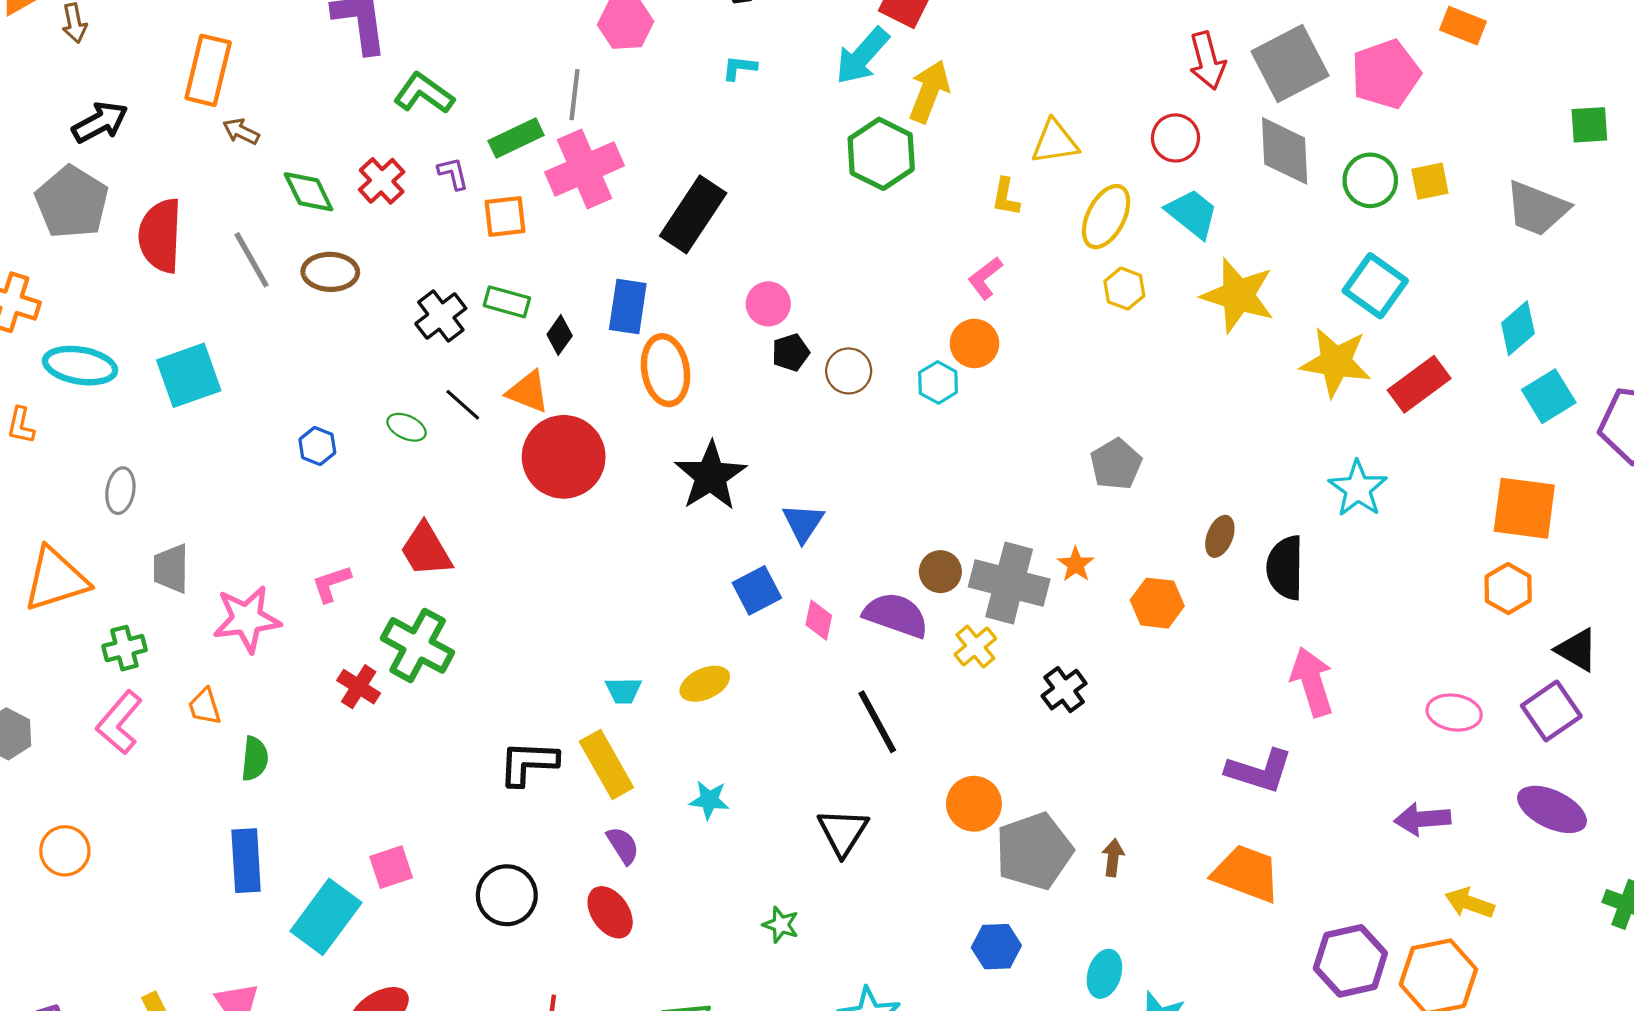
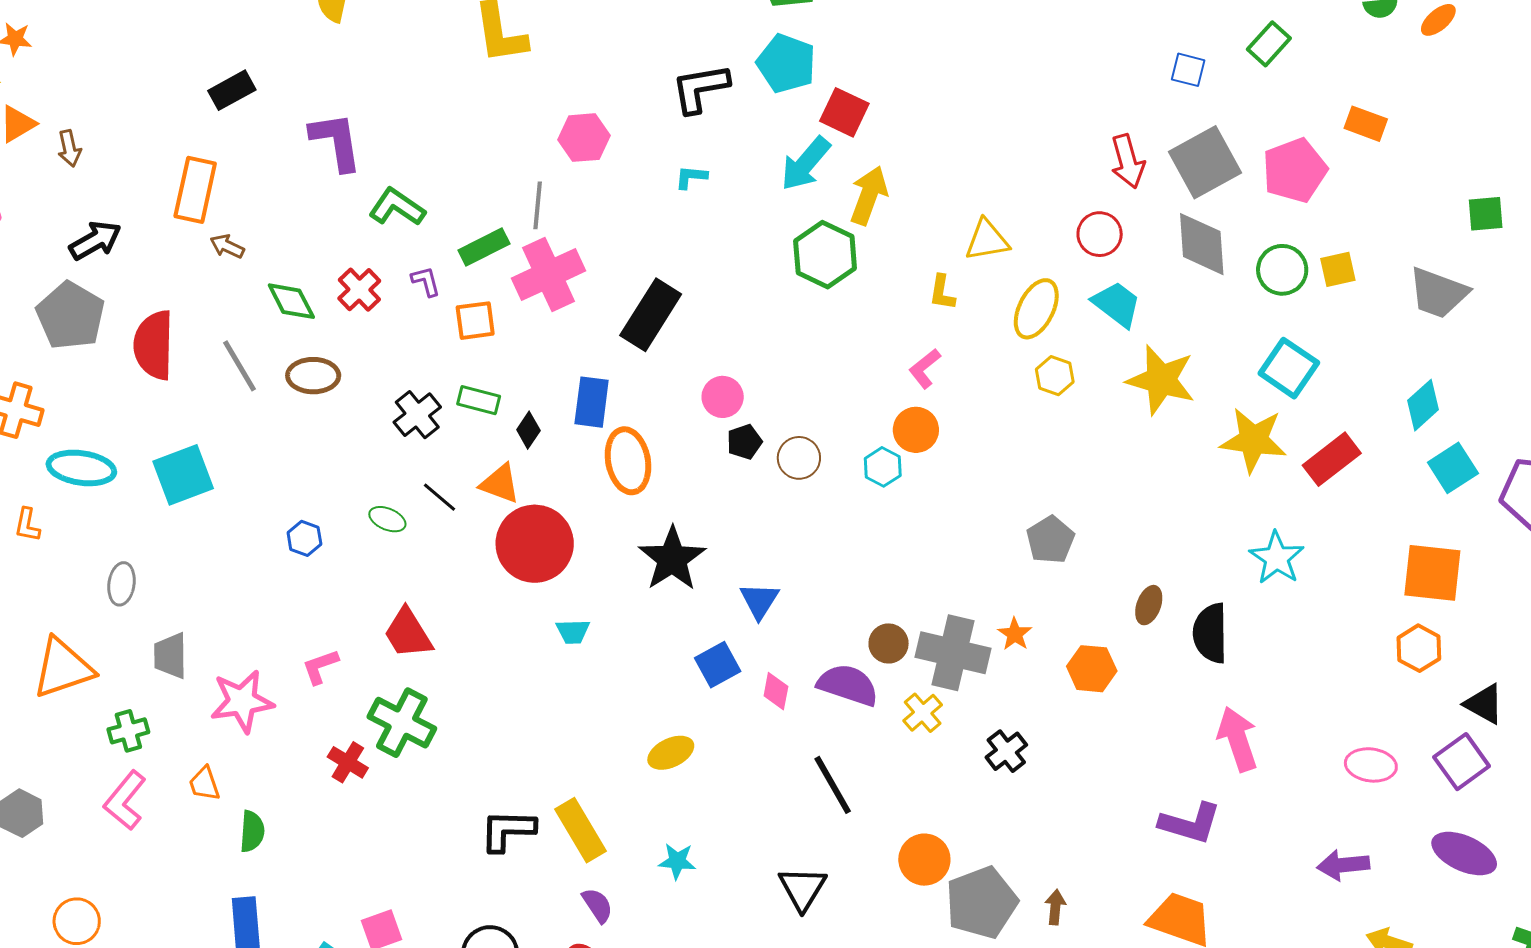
cyan trapezoid: (623, 690) -> (573, 631), moved

